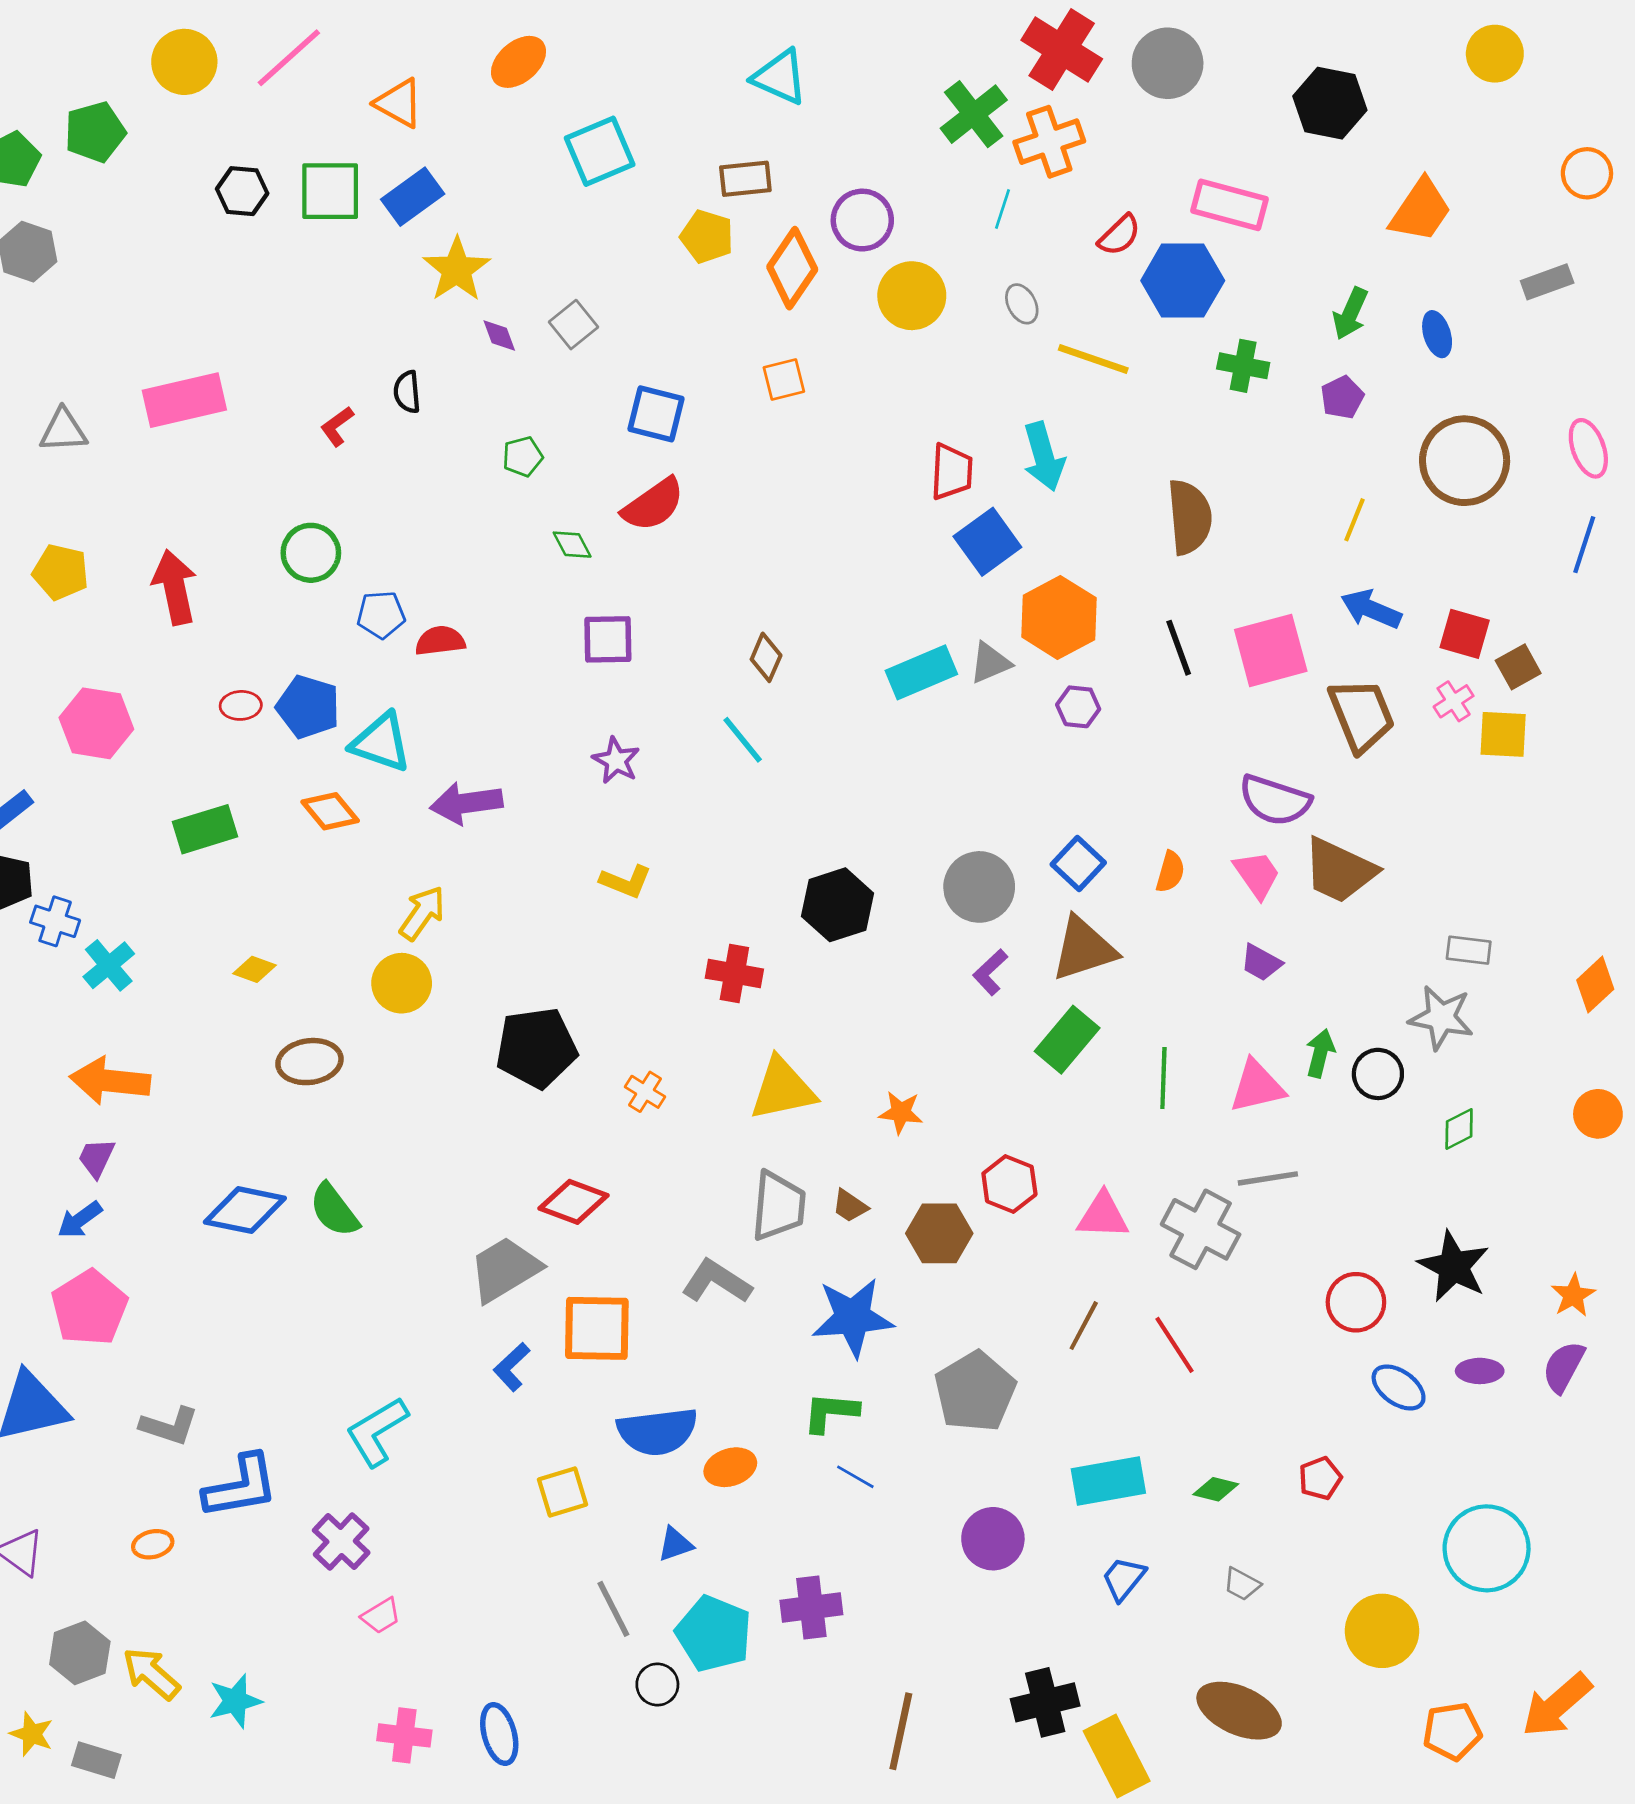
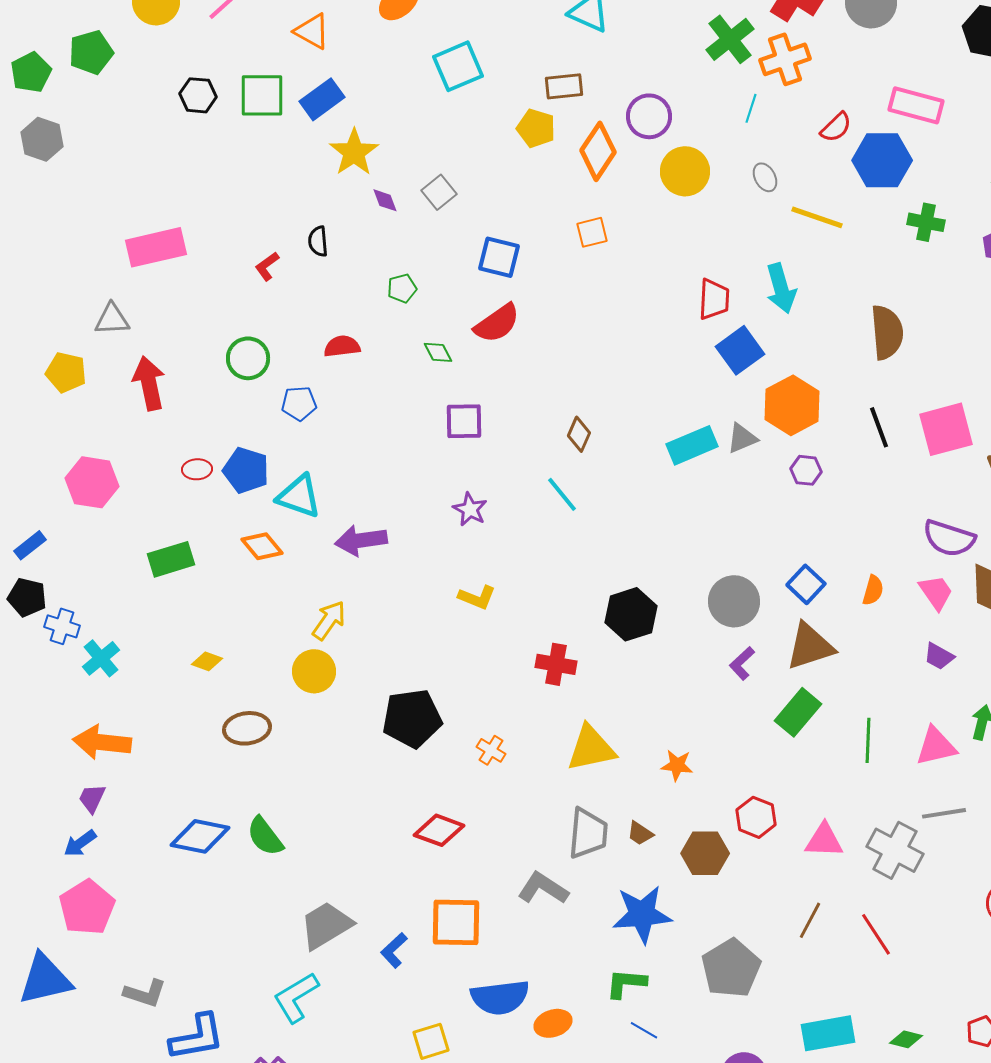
gray triangle: (63, 430) -> (112, 319), moved
red semicircle: (440, 641) -> (342, 346), moved
gray trapezoid: (505, 1269) -> (326, 925), moved

